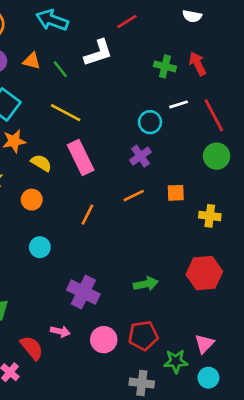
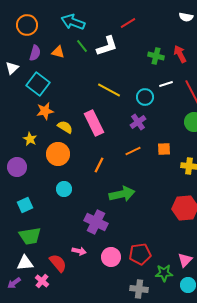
white semicircle: (192, 16) -> (186, 17), moved
green line: (60, 69) -> (82, 46), moved
yellow line: (66, 113) -> (109, 90), moved
orange circle: (32, 200) -> (58, 154), size x1.5
green arrow: (146, 284) -> (122, 194), moved, size x1.4

